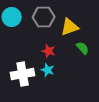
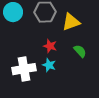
green semicircle: (83, 48) -> (80, 51), moved

